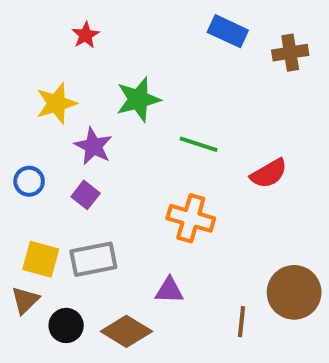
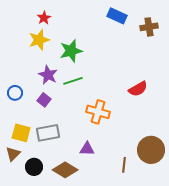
yellow star: (56, 103) -> (39, 40), moved
green line: (199, 144) -> (73, 81), moved, turned -36

